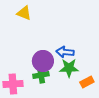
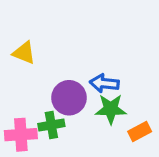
yellow triangle: (24, 13) -> (24, 53), moved
green cross: (41, 75) -> (51, 125), moved

